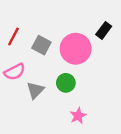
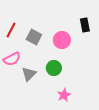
black rectangle: (104, 30) -> (85, 25), turned -48
pink circle: (76, 49) -> (62, 40), size x0.7

